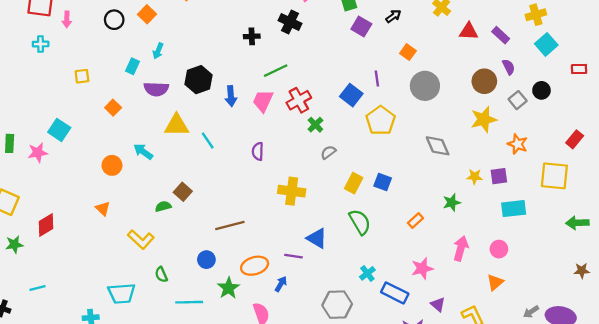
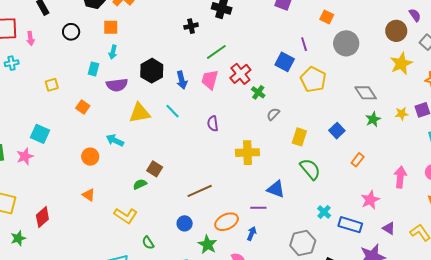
orange square: (147, 14) -> (111, 27), moved, turned -35
cyan line: (208, 140) -> (172, 111), moved
blue square: (383, 182) -> (337, 131), moved, turned 35
green star: (452, 203) -> (373, 119), moved

